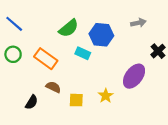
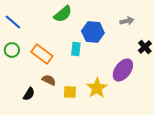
green semicircle: (69, 28) -> (63, 14), moved
cyan rectangle: (83, 53) -> (76, 49), turned 72
yellow star: (106, 96) -> (97, 88), size x1.5

